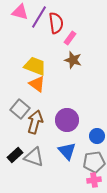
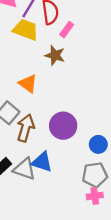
brown star: (73, 60) -> (55, 55), moved
yellow trapezoid: (35, 66) -> (26, 30), moved
blue triangle: (67, 151) -> (42, 162), moved, turned -30

